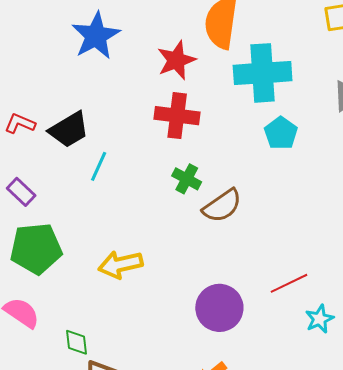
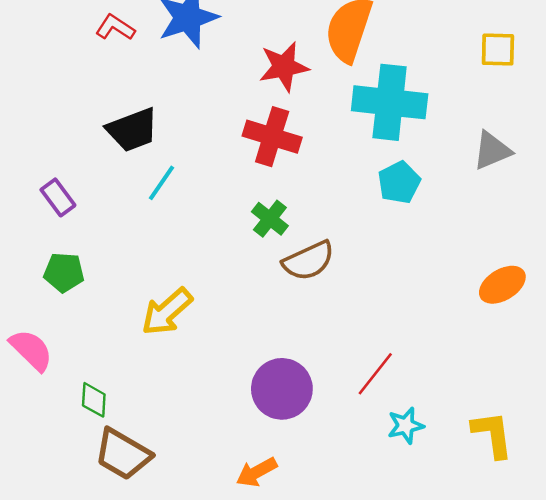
red L-shape: (20, 124) -> (115, 27), moved
green pentagon: (36, 248) -> (64, 272), size x0.6
yellow arrow: (121, 264) -> (167, 312), turned -39
red line: (289, 283) -> (375, 374), turned -36

